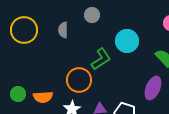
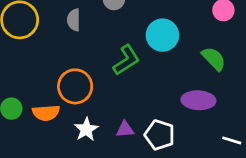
orange circle: (79, 80) -> (75, 86), moved
purple ellipse: (153, 88) -> (198, 100), turned 70

